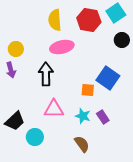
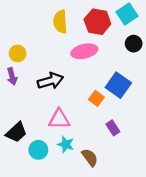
pink ellipse: (62, 47) -> (84, 51), moved
black arrow: (46, 74) -> (50, 81), turned 75
orange square: (88, 90) -> (96, 98), turned 32
cyan star: (83, 116) -> (66, 144), moved

